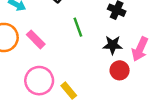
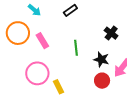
green line: (78, 27) -> (76, 48), moved

